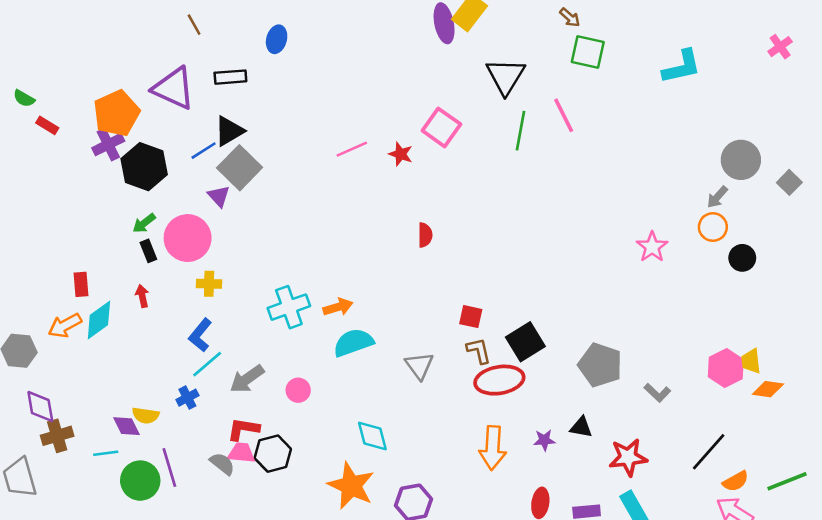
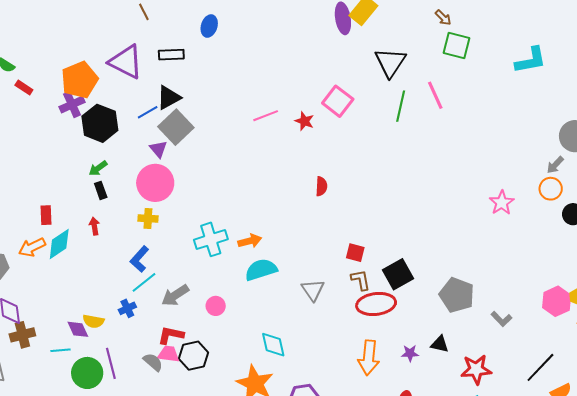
pink circle: (188, 238) -> (155, 183), moved

